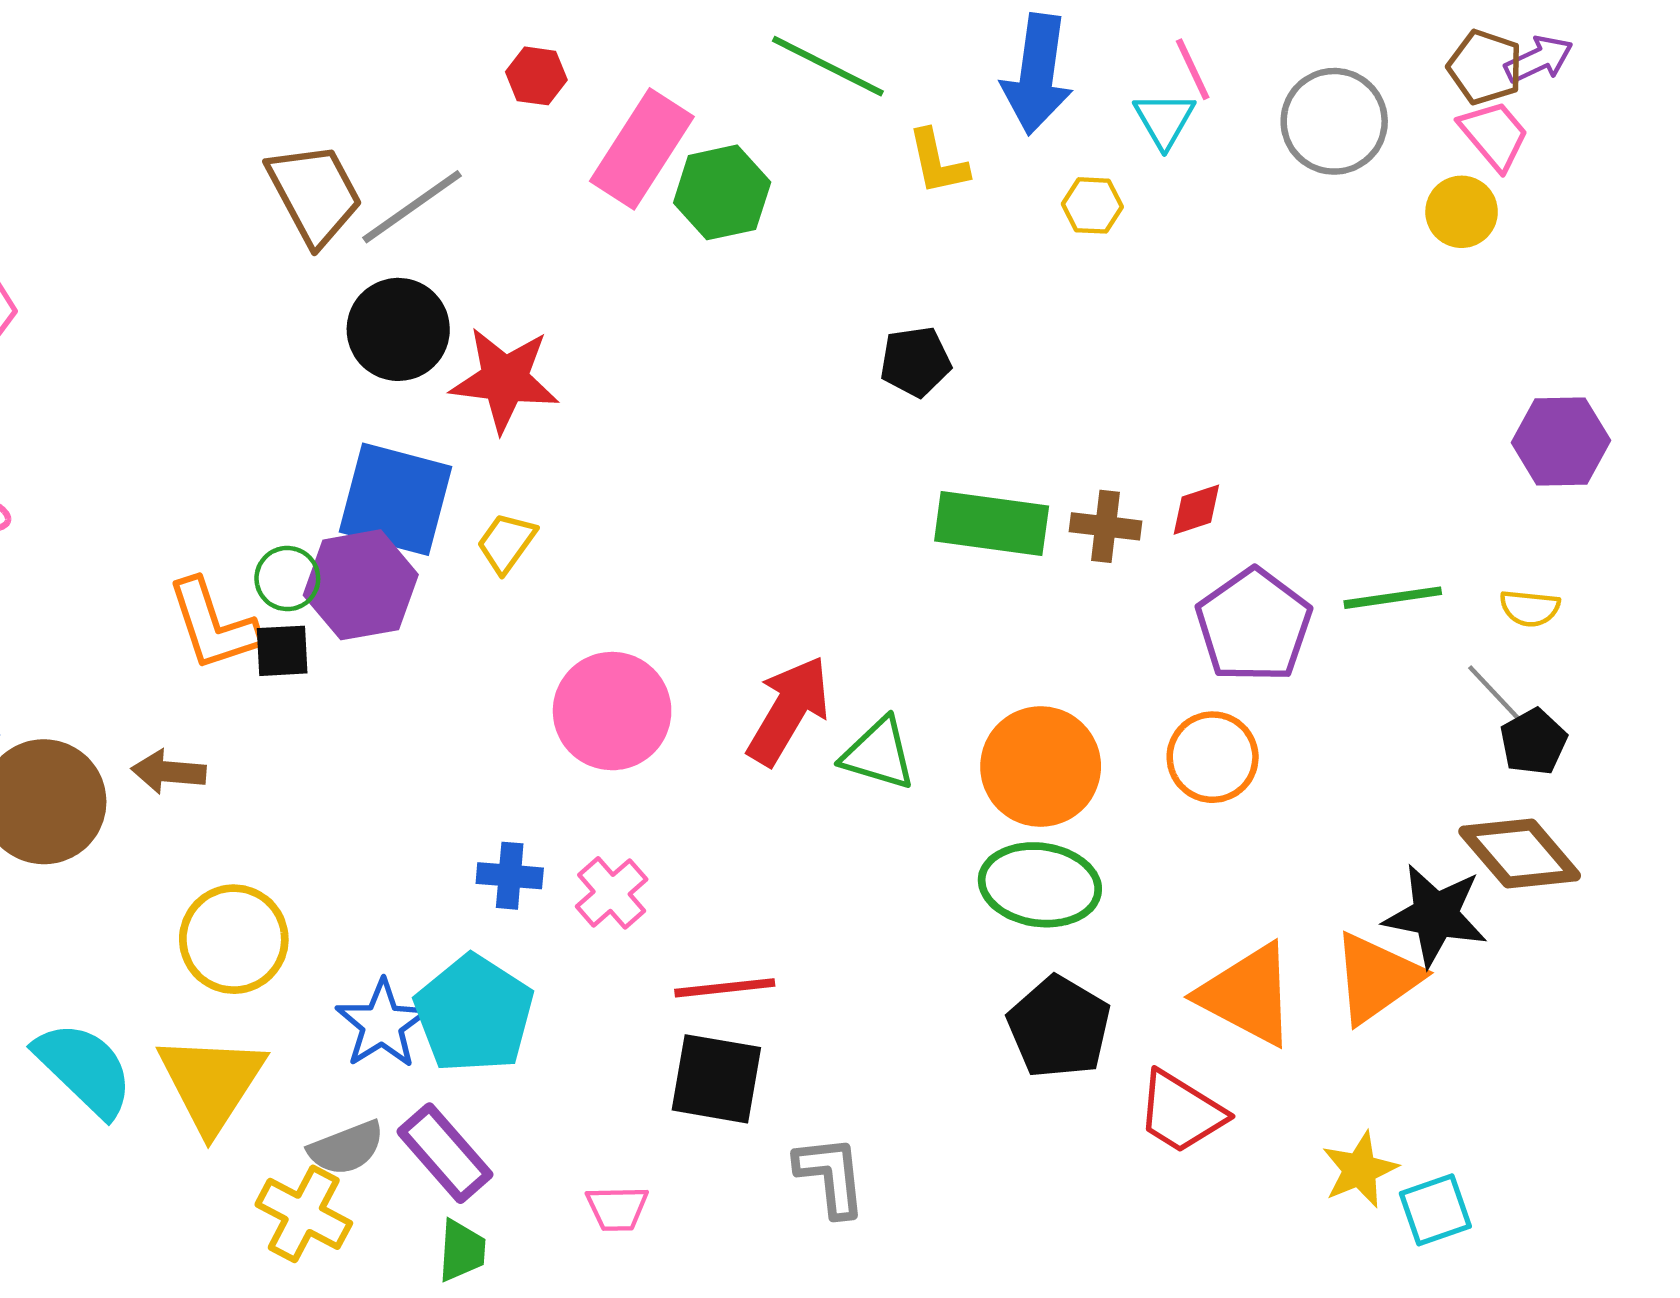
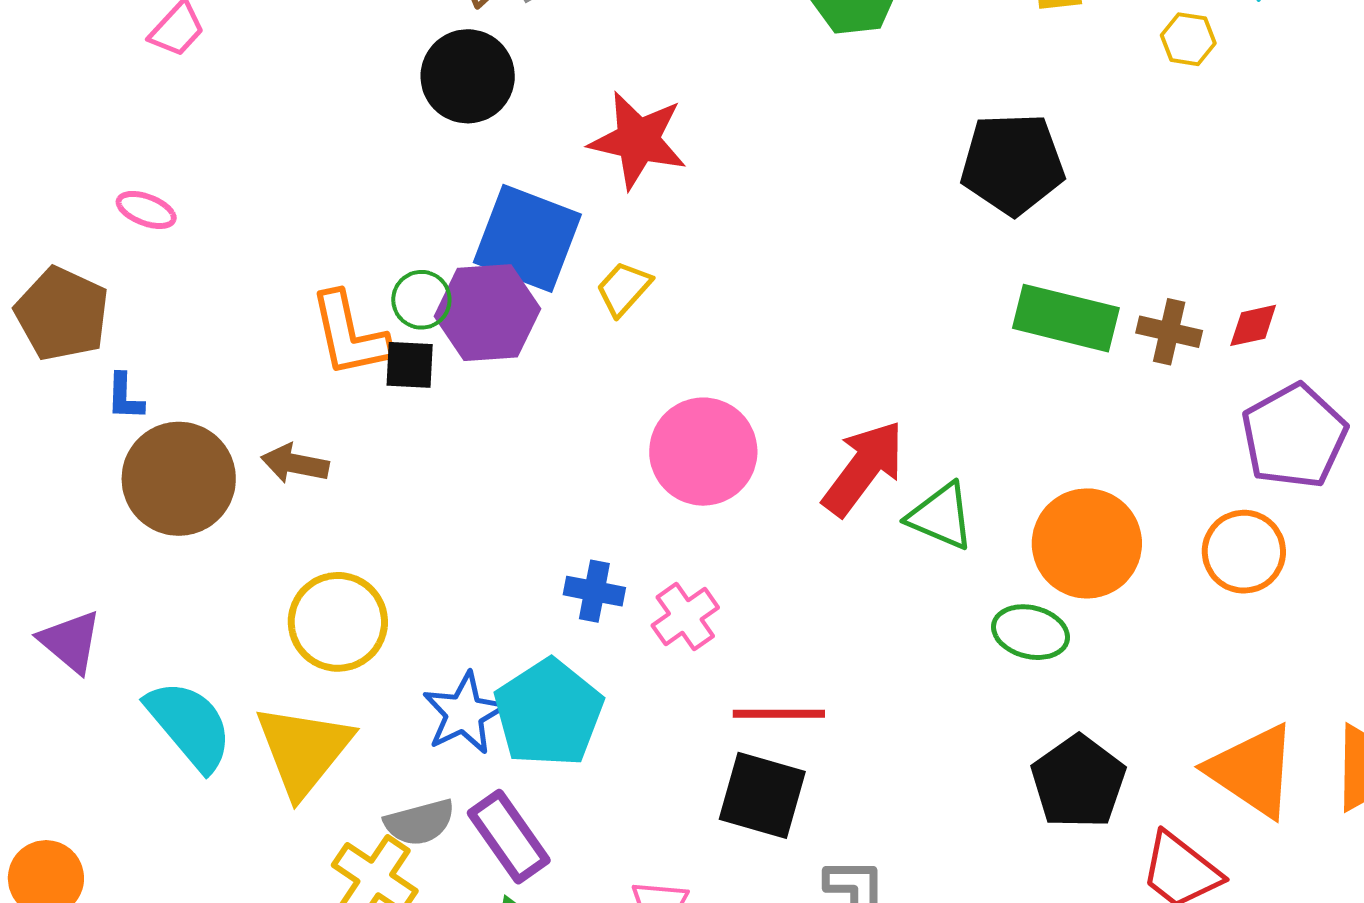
black circle: (398, 329) -> (468, 76), moved
black pentagon: (915, 362) -> (1013, 164), size x1.6
green ellipse: (1040, 885) -> (1030, 632), moved, size x0.7

